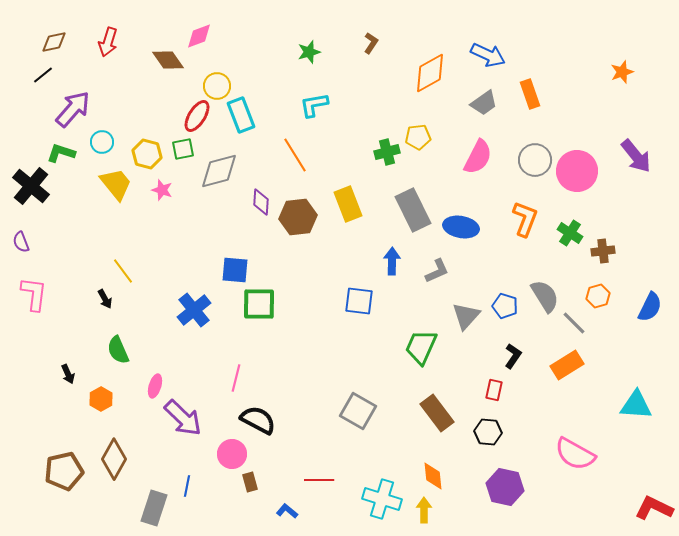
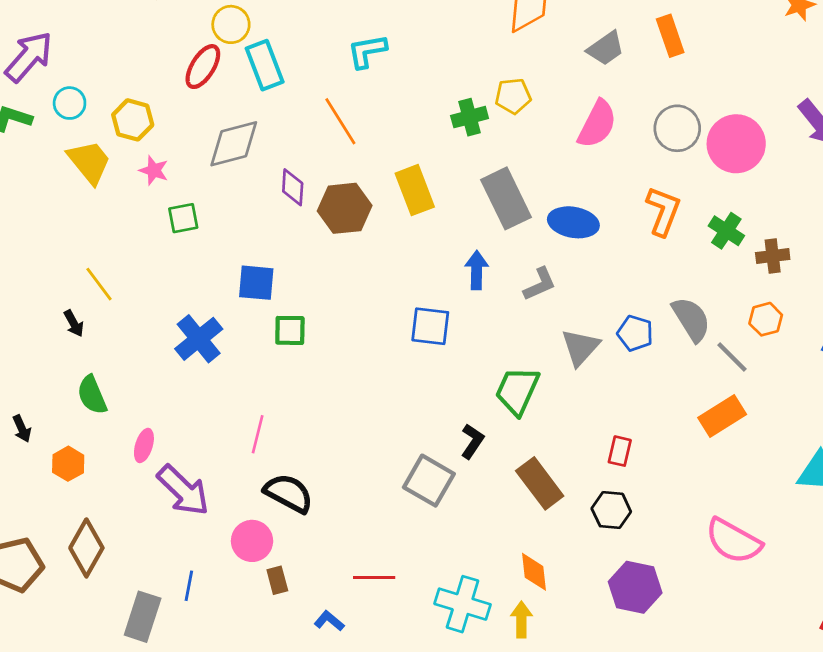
green square: (183, 149) -> (183, 218), moved
green square: (259, 304) -> (290, 330), size x0.7
black L-shape: (513, 356) -> (472, 441), moved

